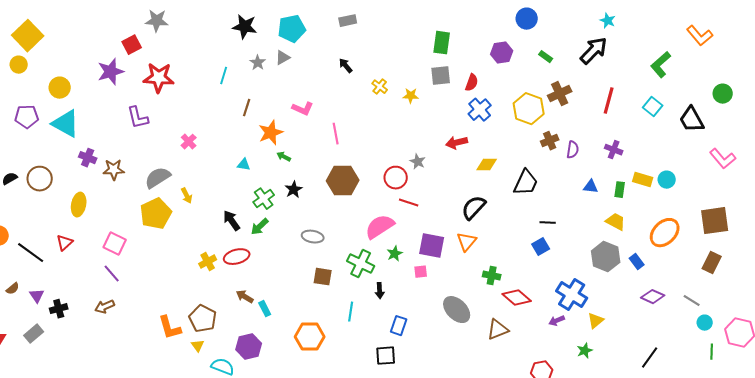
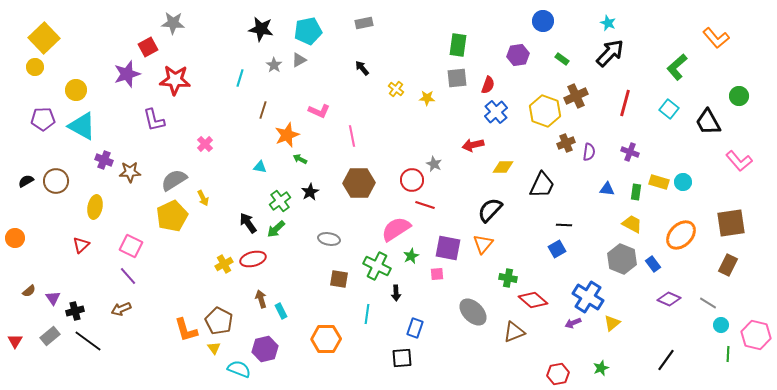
cyan star: (608, 21) -> (608, 23), moved
black line: (31, 253) -> (88, 341), moved
brown arrow: (245, 297) -> (261, 299), turned 42
green star: (585, 351) -> (601, 368), moved

